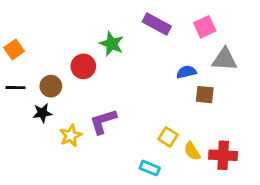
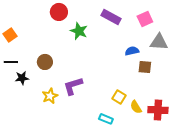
red circle: (83, 66) -> (59, 12), moved
brown circle: (51, 86) -> (45, 62), moved
black star: (42, 113) -> (22, 78), moved

